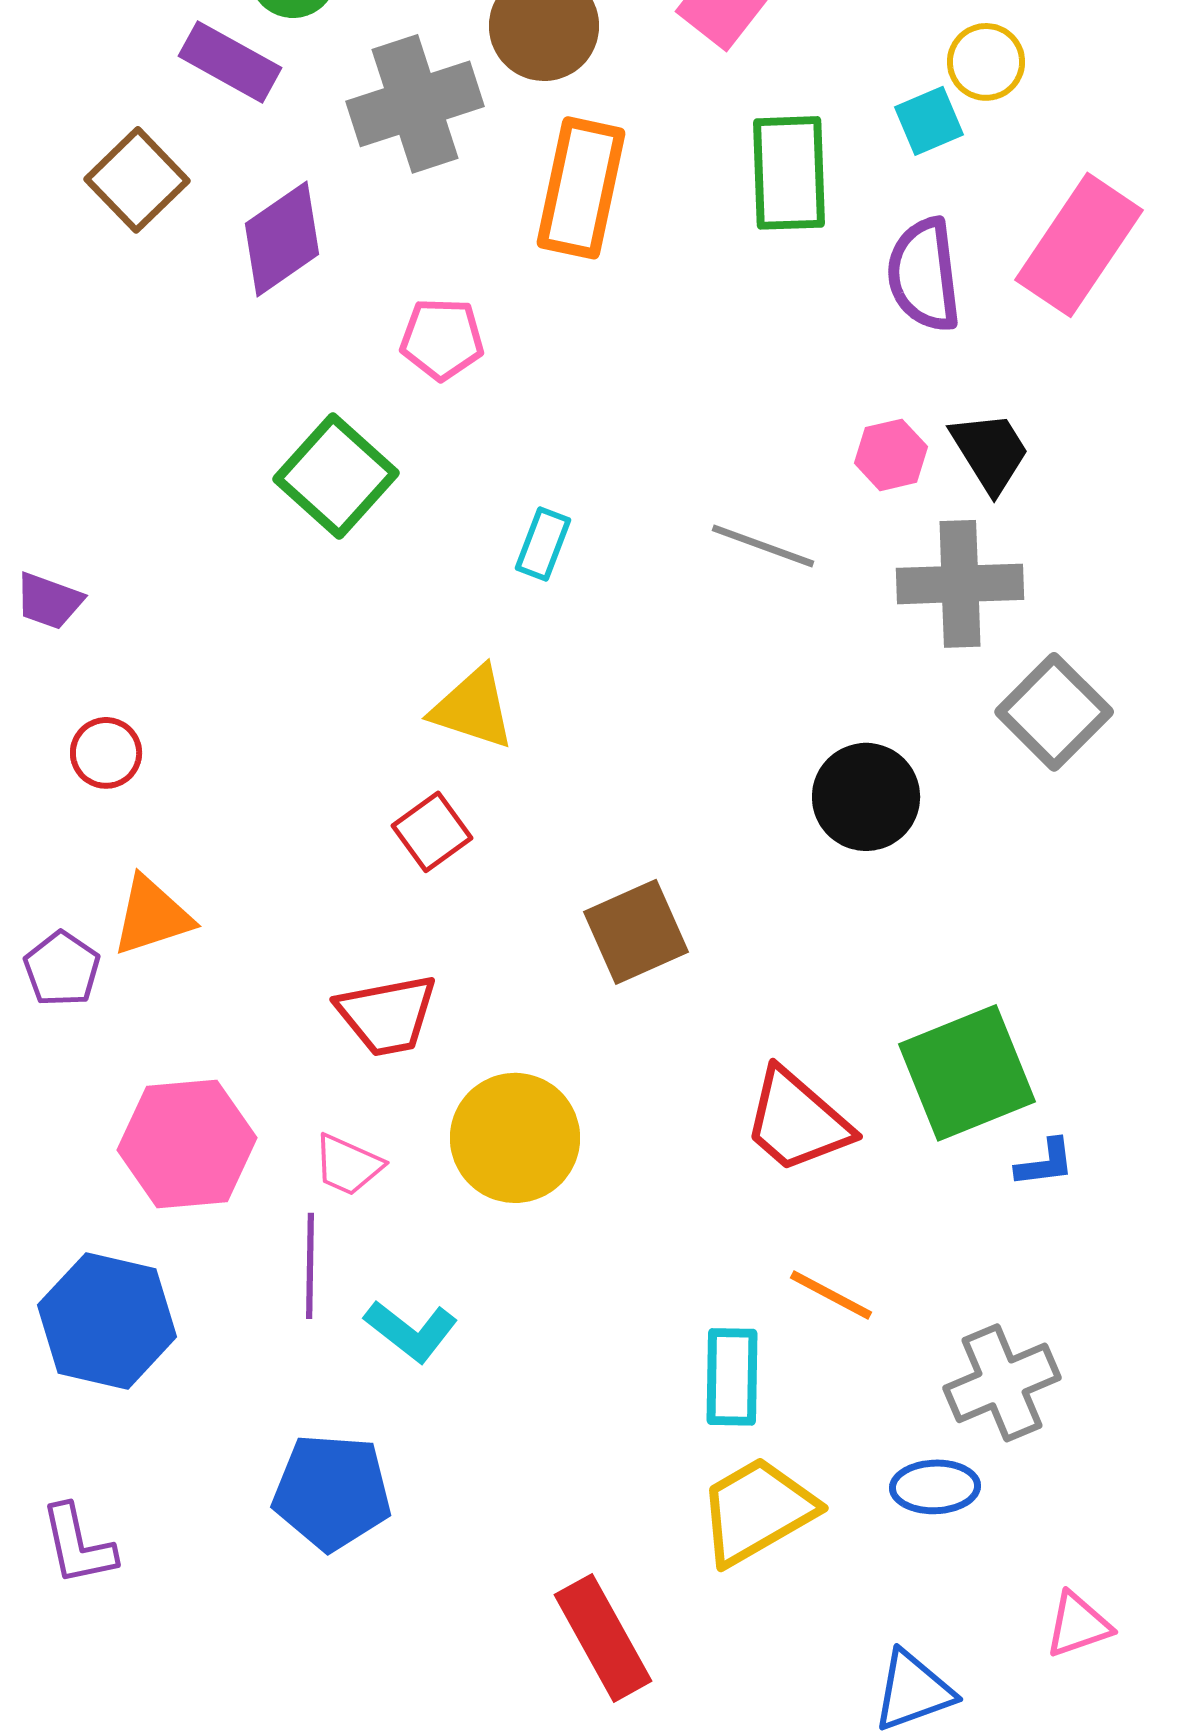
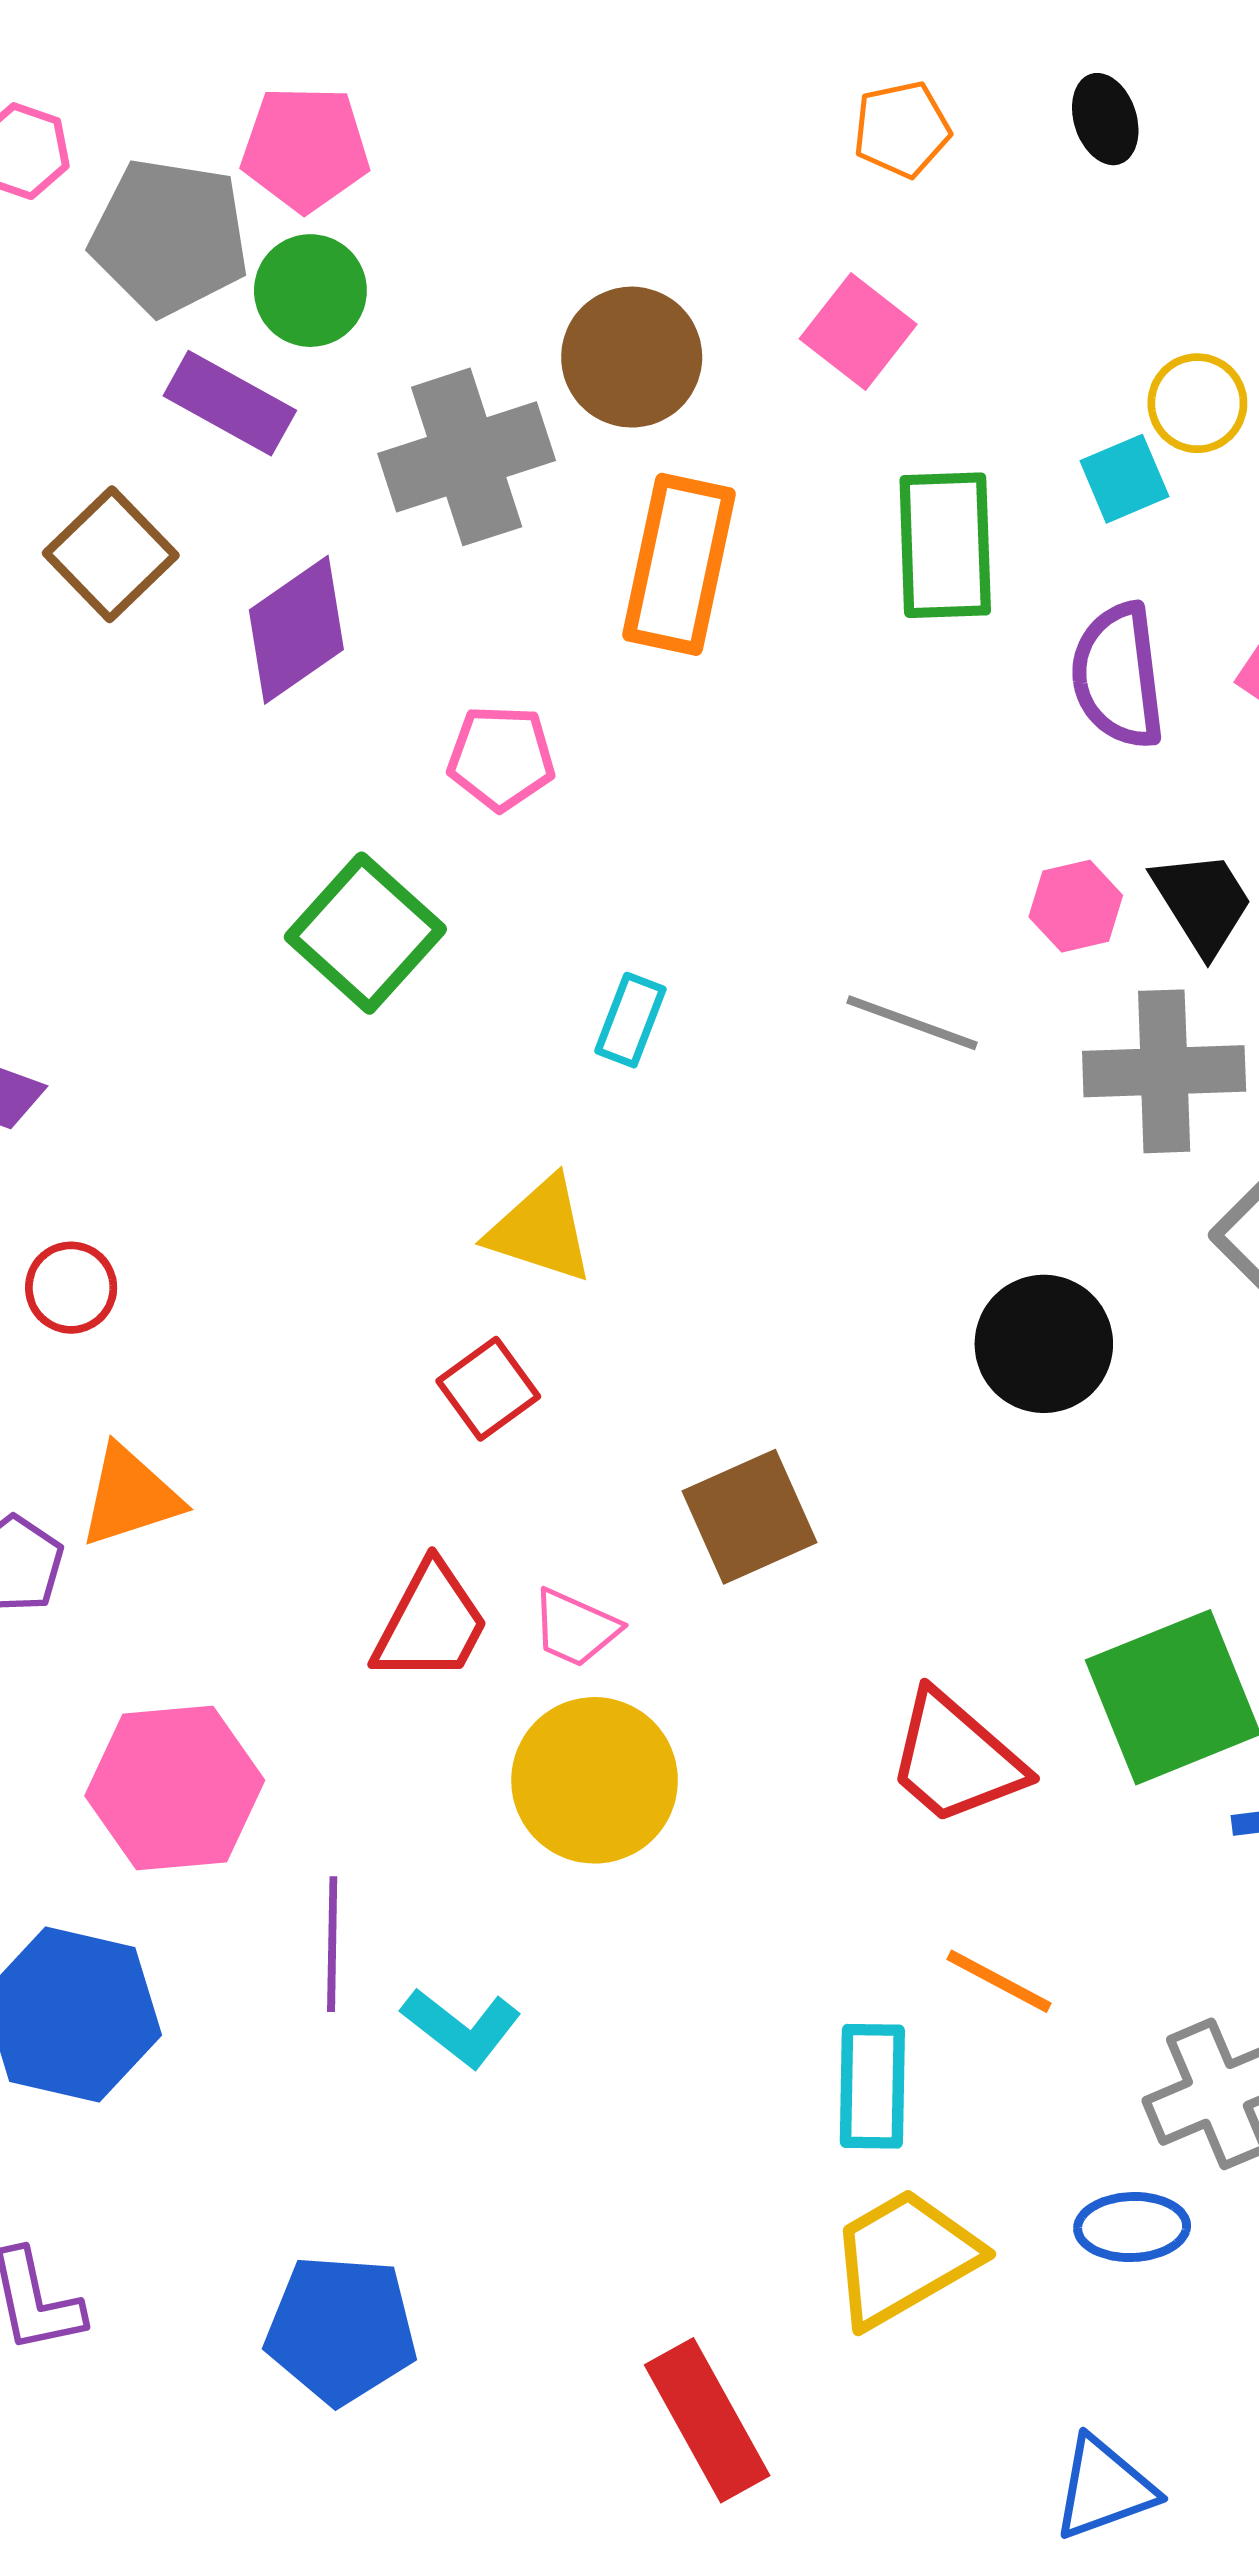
red trapezoid: (387, 1015) -> (431, 1623), turned -51
pink trapezoid: (348, 1165) -> (575, 1628), moved
blue pentagon: (332, 1492) -> (341, 2329), moved

